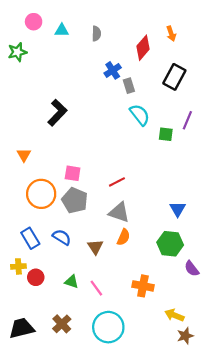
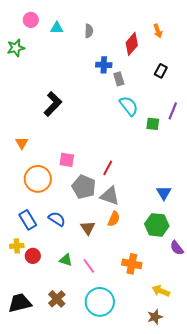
blue cross: (113, 70) -> (104, 65), turned 35
black rectangle: (174, 77) -> (161, 71), size x0.6
red line: (117, 182) -> (108, 168), turned -35
gray pentagon: (75, 200) -> (84, 187), moved
brown star: (185, 336) -> (155, 317), moved

